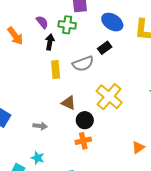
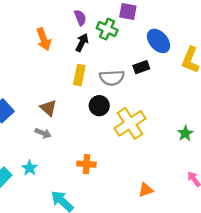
orange arrow: (15, 36) -> (44, 39), moved
brown triangle: (69, 103) -> (48, 108), moved
black circle: (85, 120) -> (99, 106), moved

